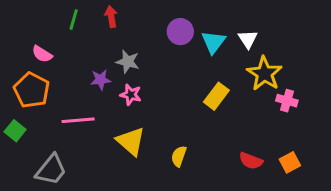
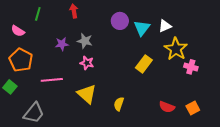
green line: (74, 20) -> (38, 14), moved
white triangle: (248, 39) -> (165, 26), turned 40
pink semicircle: (42, 54) -> (18, 31), moved
purple star: (101, 80) -> (62, 44), moved

